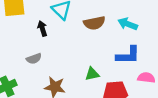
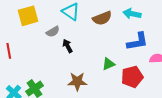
black arrow: (42, 28) -> (68, 46), moved
gray semicircle: (34, 59) -> (53, 32), moved

